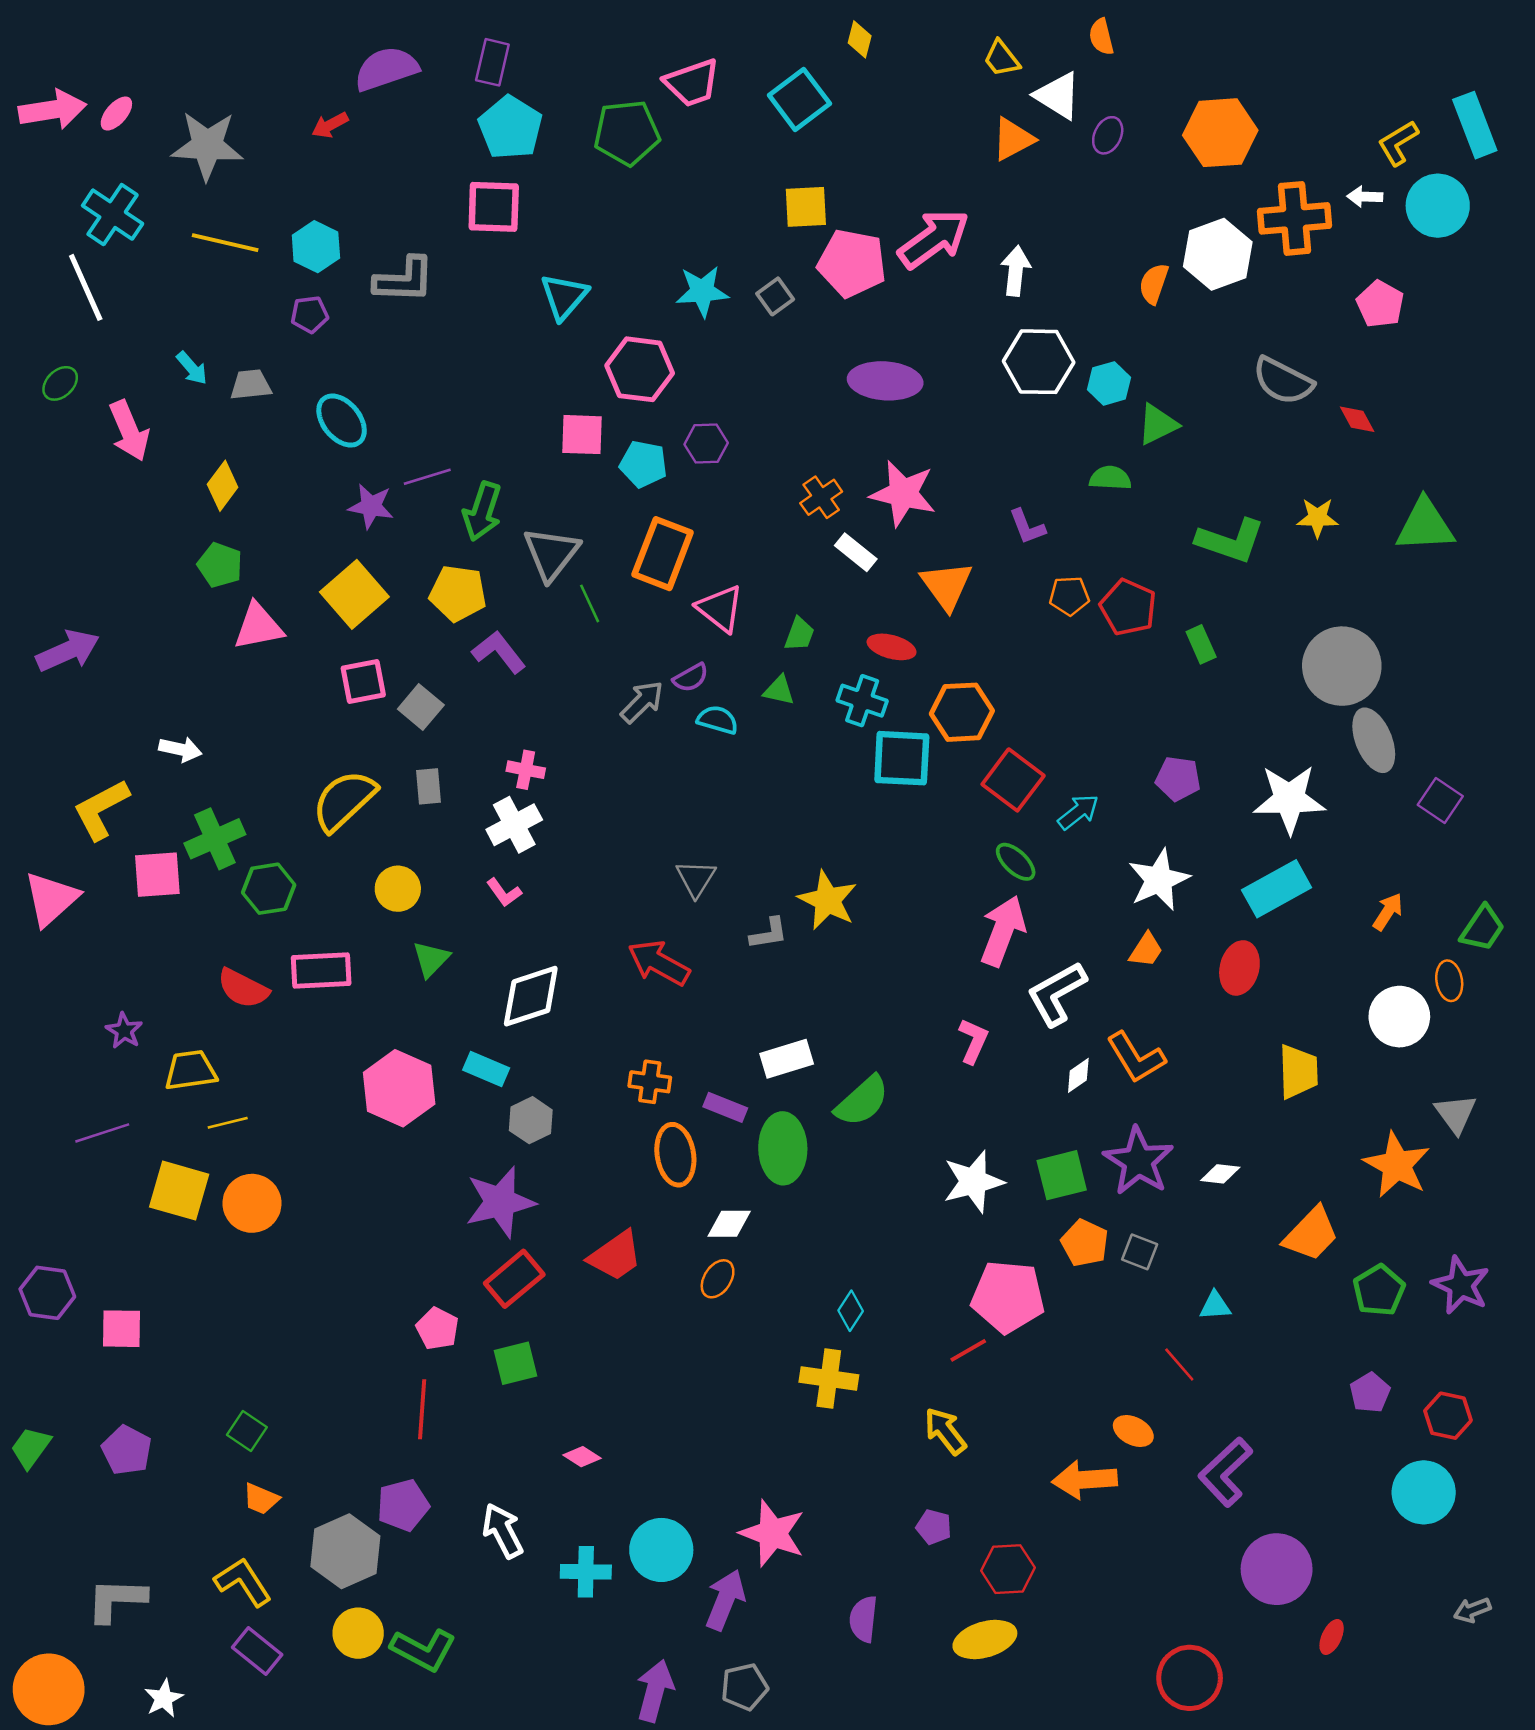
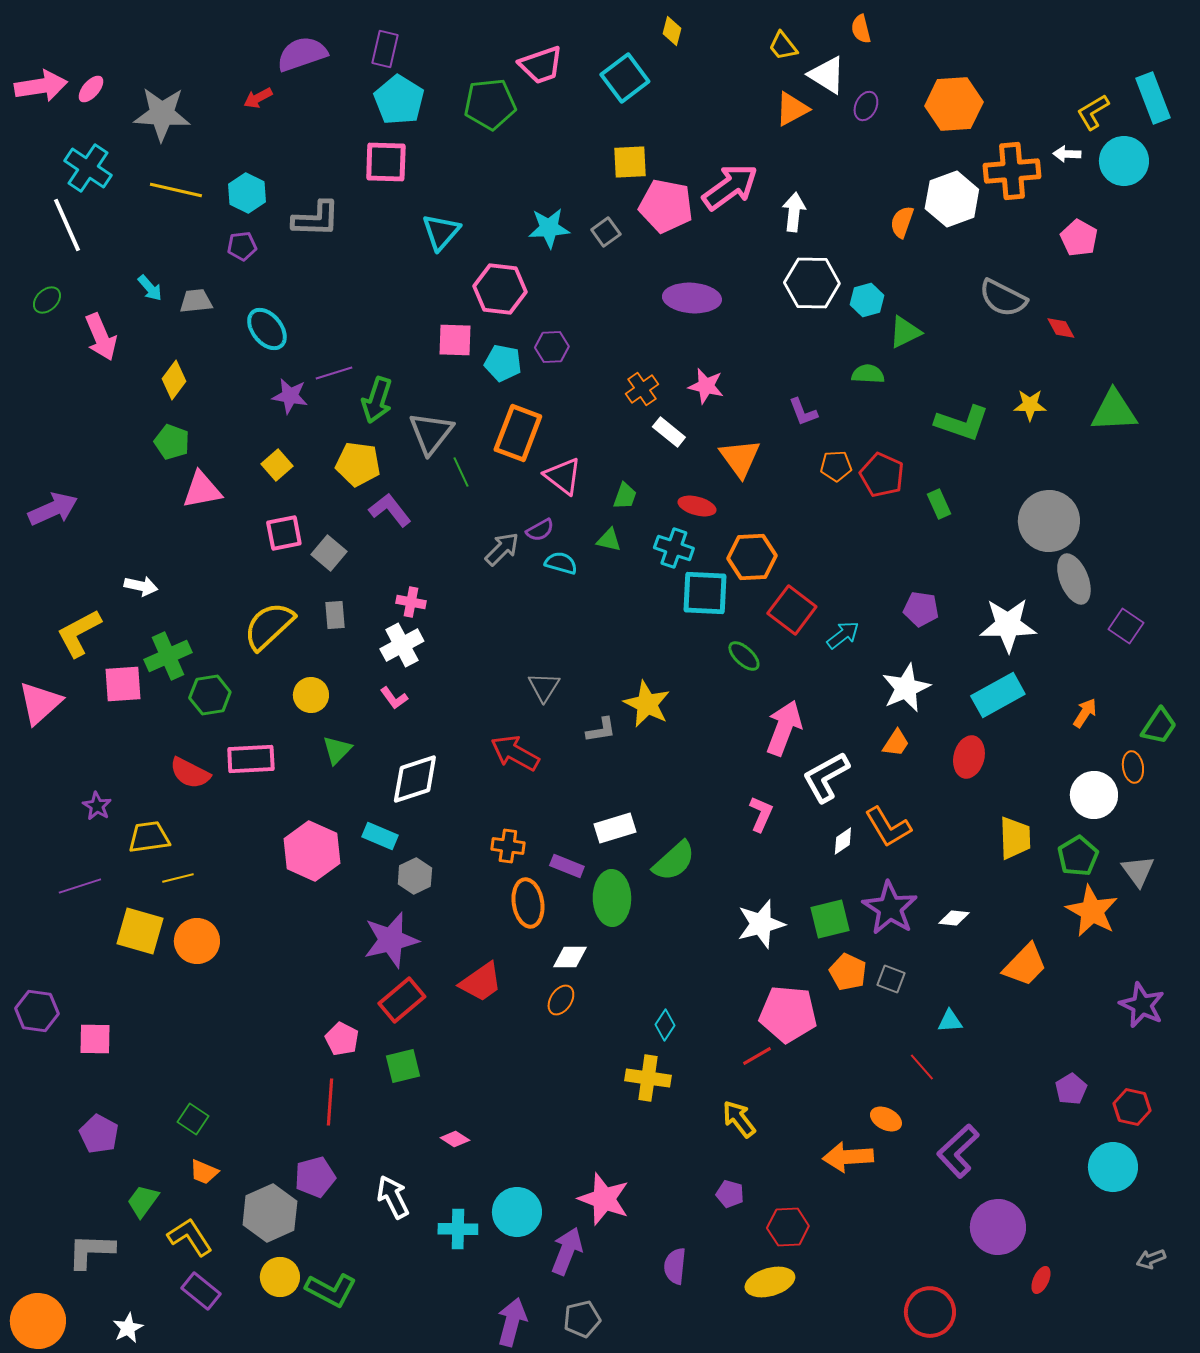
pink star: (903, 493) -> (706, 386), size x0.7
yellow square: (354, 594) -> (277, 465), size x0.6
green ellipse: (1016, 862) -> (744, 656), moved
green pentagon: (1379, 1290) -> (1078, 856), moved
green trapezoid: (31, 1448) -> (143, 1201), moved

